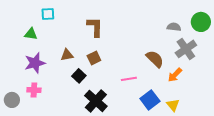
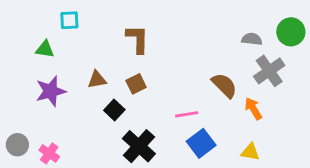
orange arrow: (175, 75) -> (253, 109), turned 105
pink cross: (34, 90) -> (49, 153), moved, turned 32
blue square: (150, 100) -> (201, 143), moved
yellow triangle: (173, 105) -> (250, 152), turned -40

